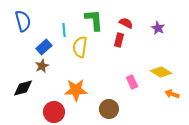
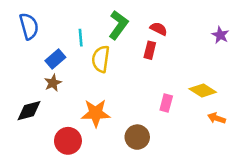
green L-shape: (94, 20) -> (118, 25), turned 40
purple star: (158, 28) -> (220, 35), moved
pink rectangle: (132, 82) -> (166, 103), turned 40

